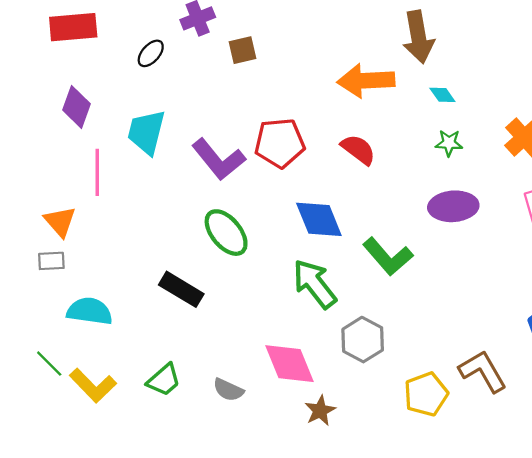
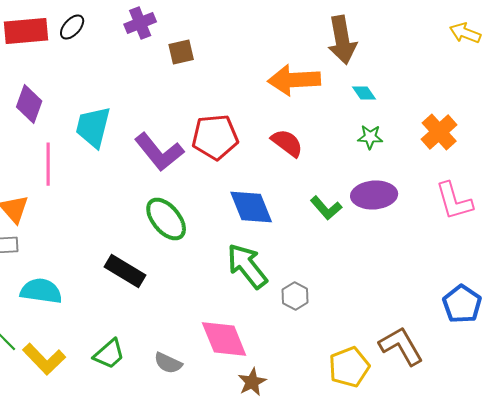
black ellipse: (151, 53) -> (72, 27), moved
green L-shape: (388, 257) -> (326, 208), moved, size x0.7
gray hexagon: (363, 340) -> (295, 296), moved, size x0.7

